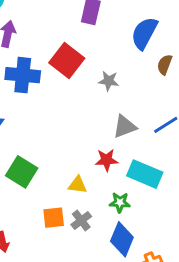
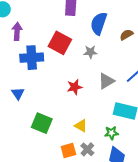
blue semicircle: (144, 33) -> (99, 23), moved
brown semicircle: (165, 65) -> (126, 35), turned 48
red star: (107, 160) -> (75, 87), moved
yellow triangle: (78, 185) -> (81, 126), turned 32

